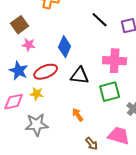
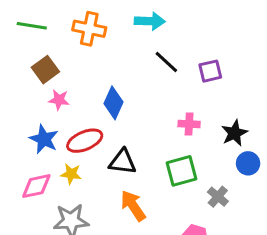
pink cross: (115, 61) -> (189, 124), size x0.6
black triangle: (80, 76) -> (123, 162), moved
orange arrow: (78, 115) -> (133, 206), size x1.5

